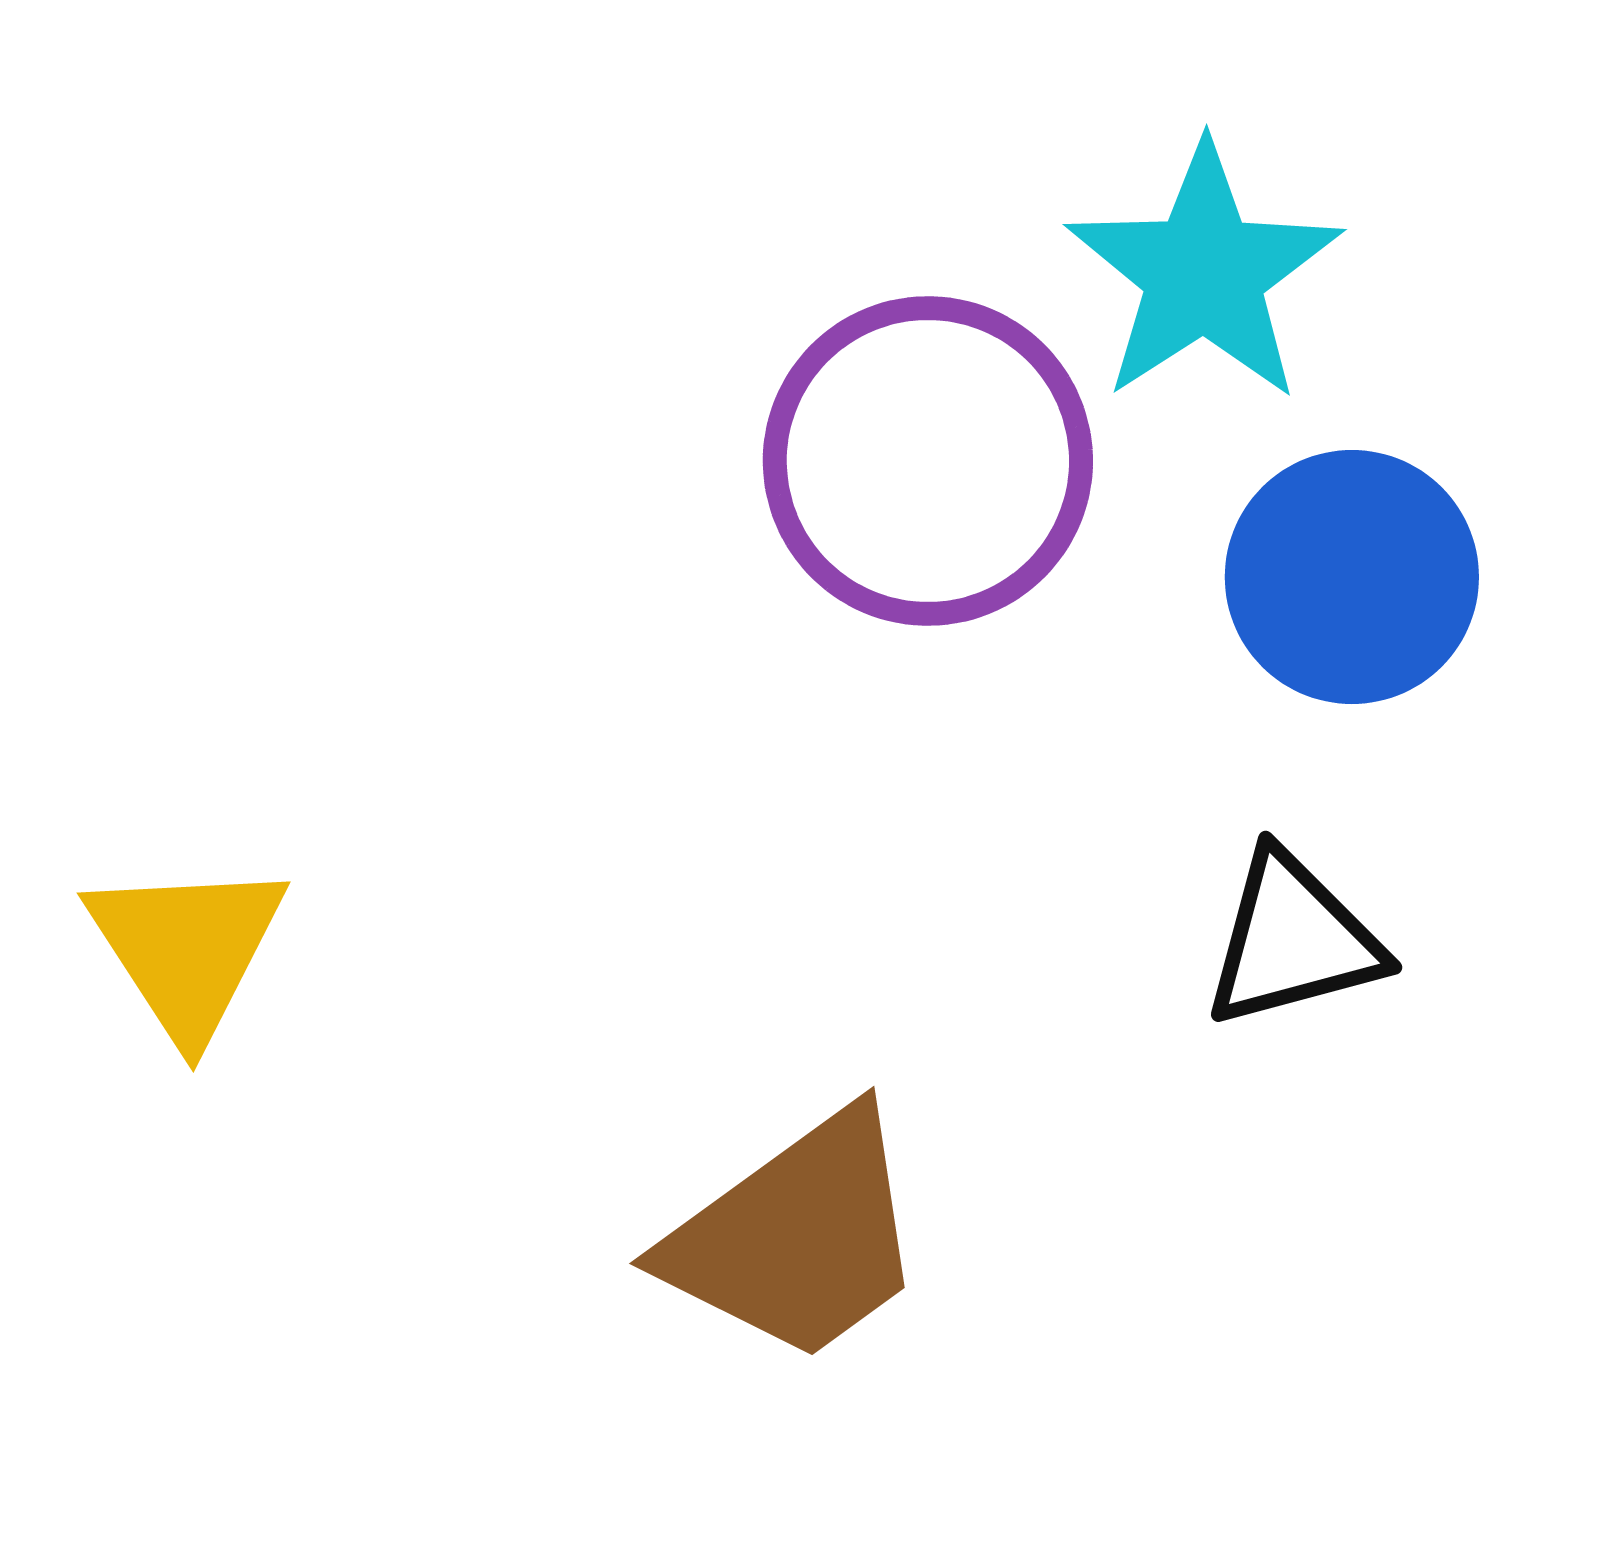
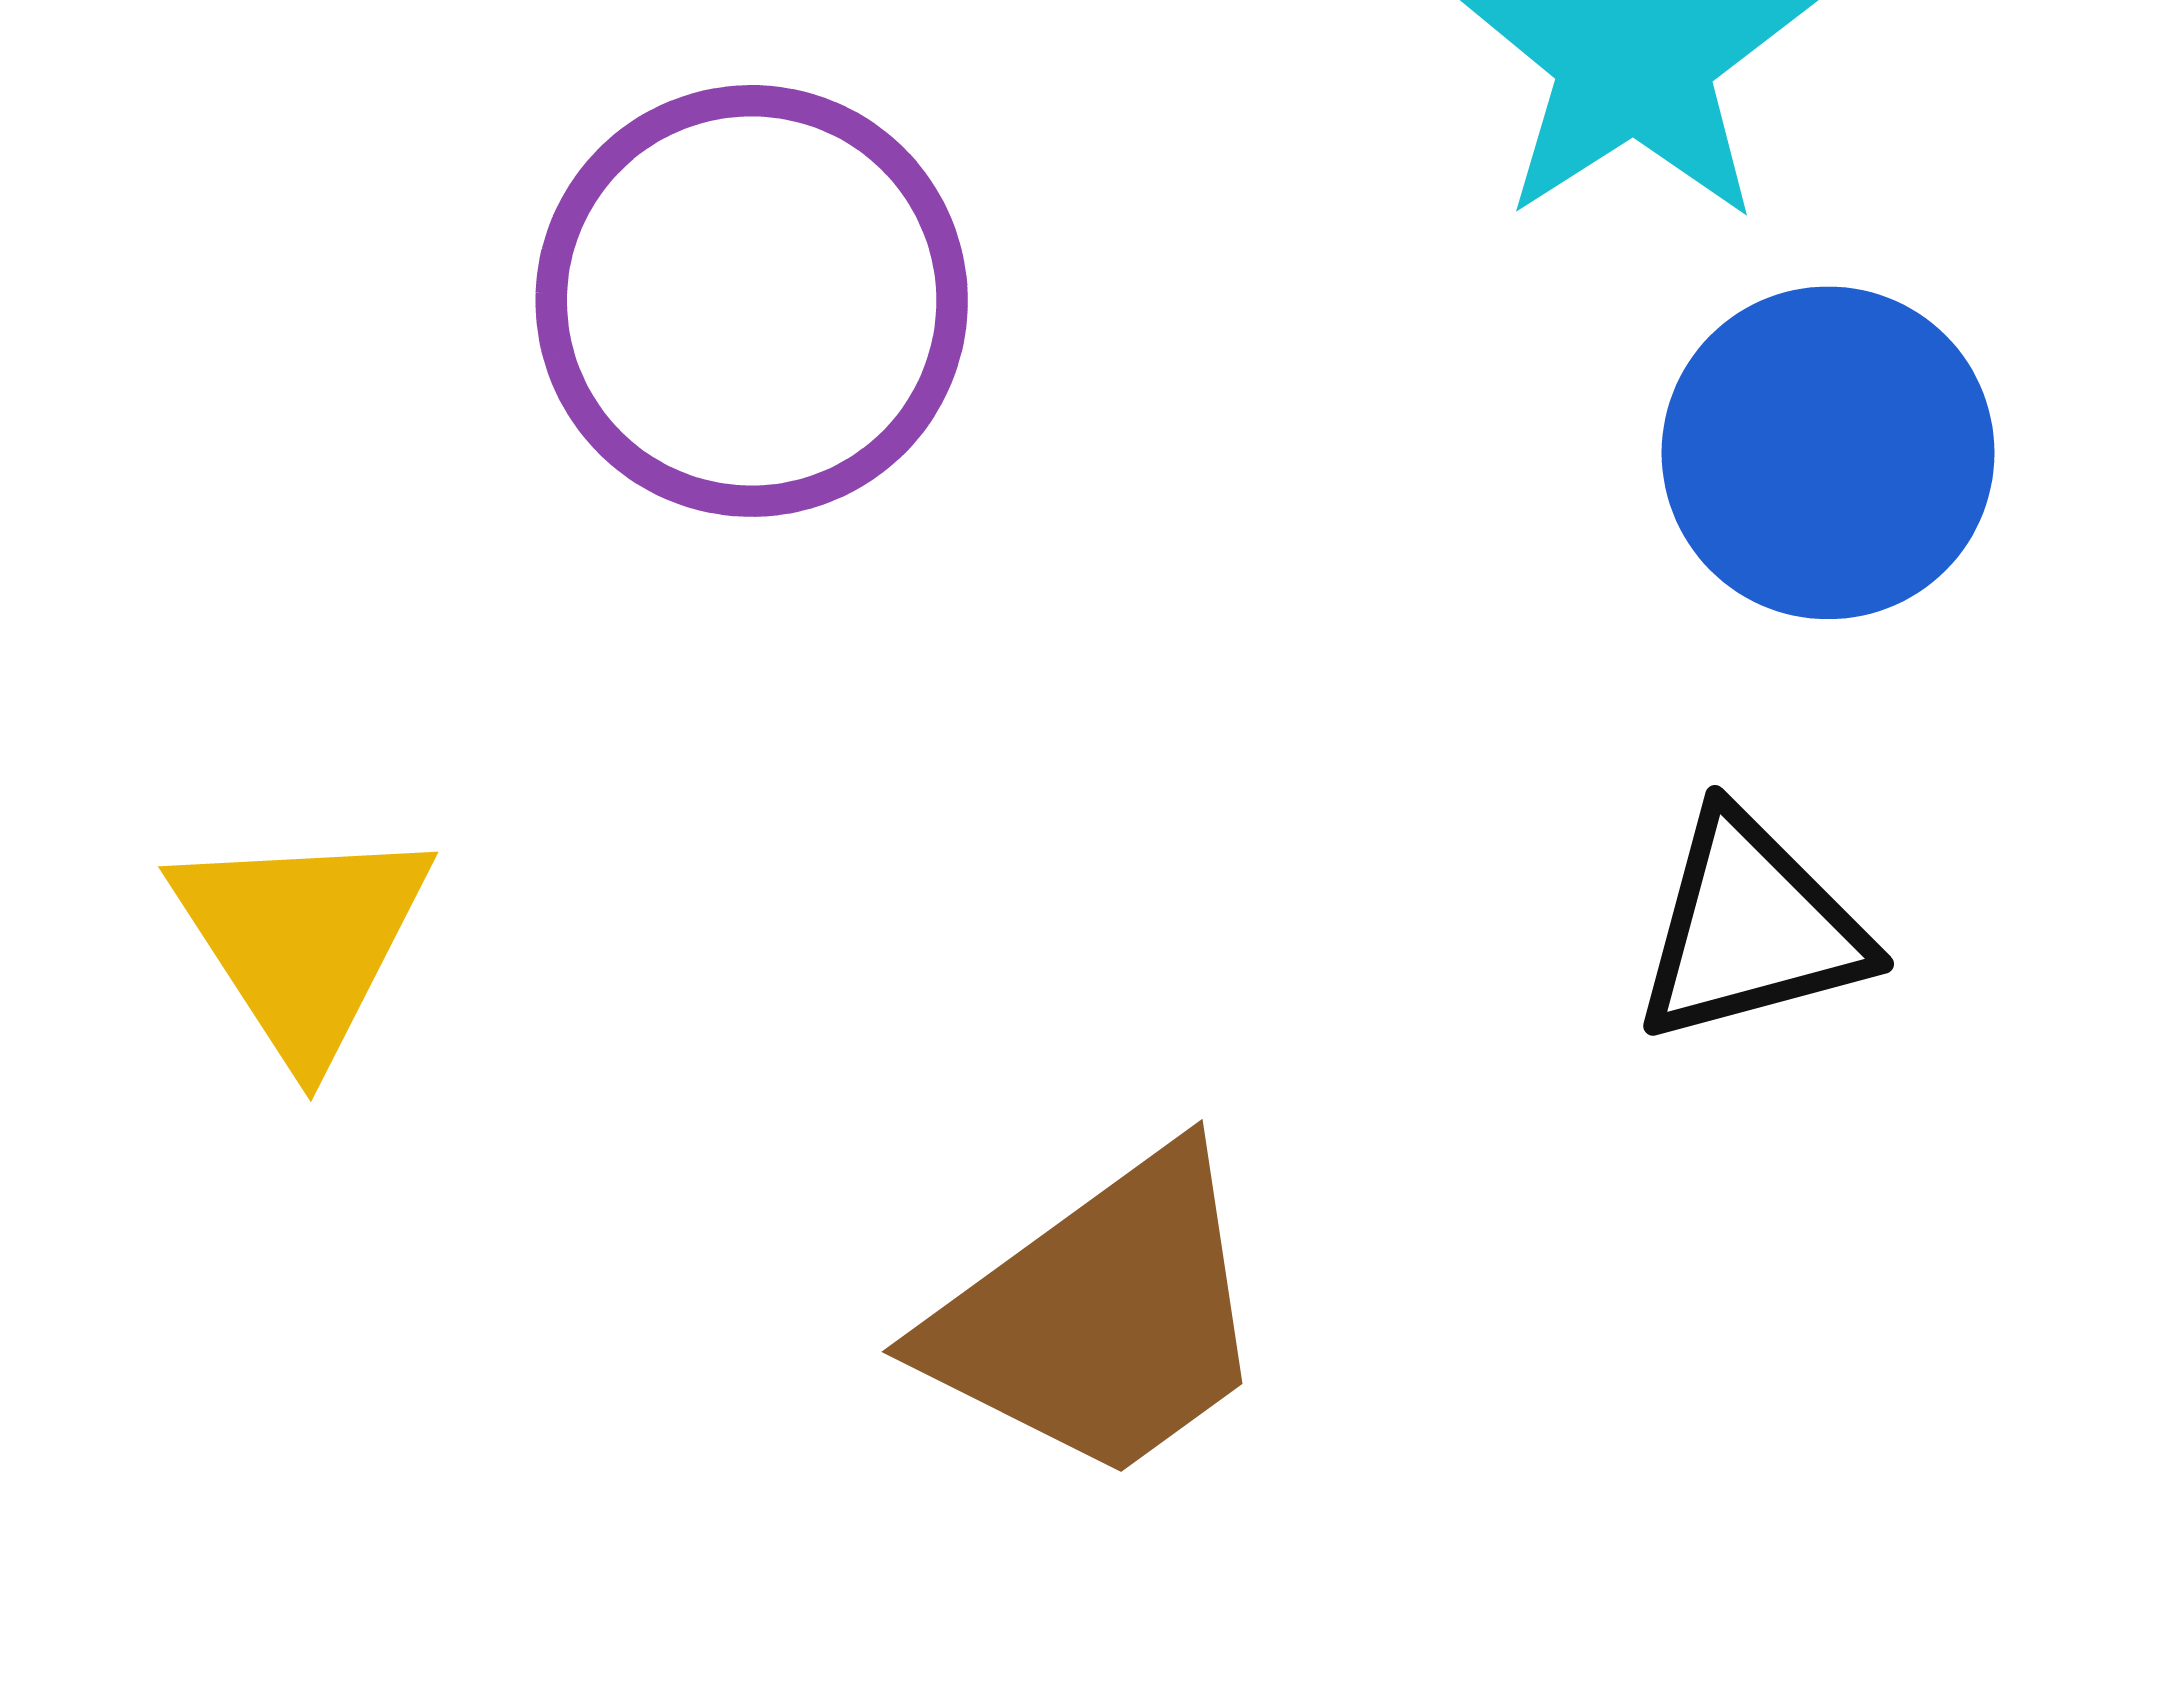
purple circle: (928, 461) -> (752, 301), moved

